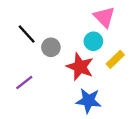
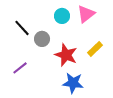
pink triangle: (104, 17) -> (86, 14), turned 36
cyan circle: (93, 41) -> (62, 16), moved

